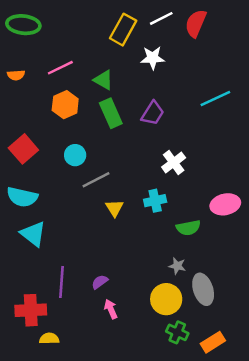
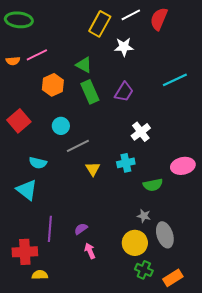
pink line: (60, 68) -> (37, 55), moved
cyan semicircle: (22, 197) -> (38, 163), moved, size x0.7

